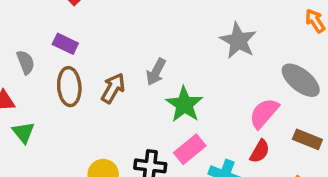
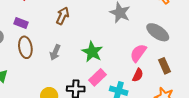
gray arrow: (156, 72) -> (55, 52), moved
brown arrow: (113, 88) -> (63, 16), moved
brown rectangle: (307, 139) -> (164, 66), turned 49

